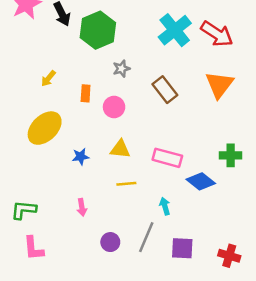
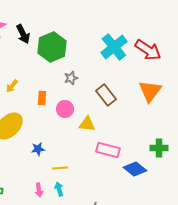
yellow triangle: (120, 149) -> (87, 124), moved
yellow line: (126, 184) -> (60, 168), moved
cyan arrow: (165, 206) -> (59, 189), moved

